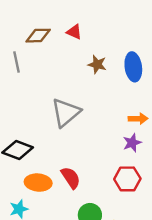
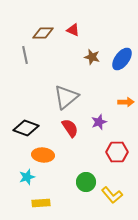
blue ellipse: (133, 67) -> (122, 59), turned 45
purple star: (132, 143) -> (99, 122), moved
red semicircle: (71, 178) -> (70, 128), moved

